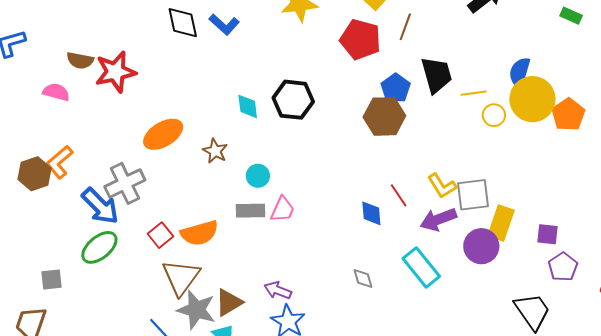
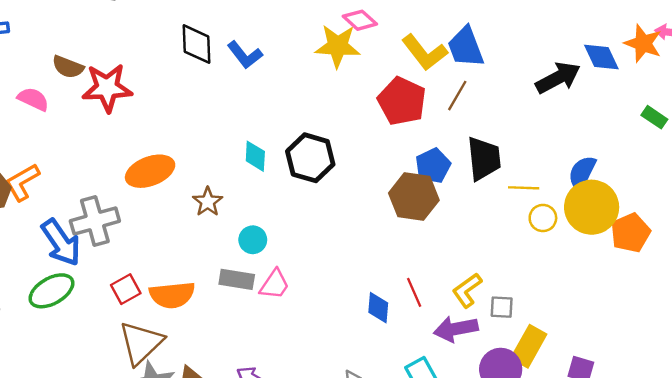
yellow L-shape: (442, 186) -> (467, 290), turned 76
gray square: (473, 195) -> (502, 307), size x0.6

